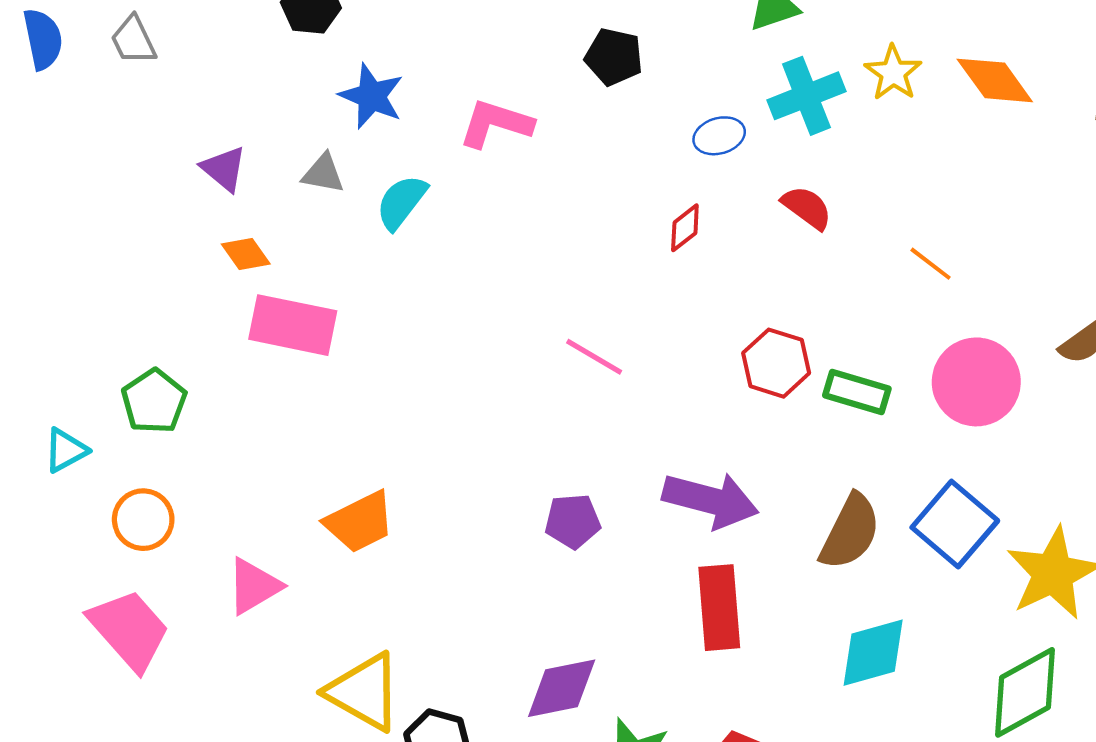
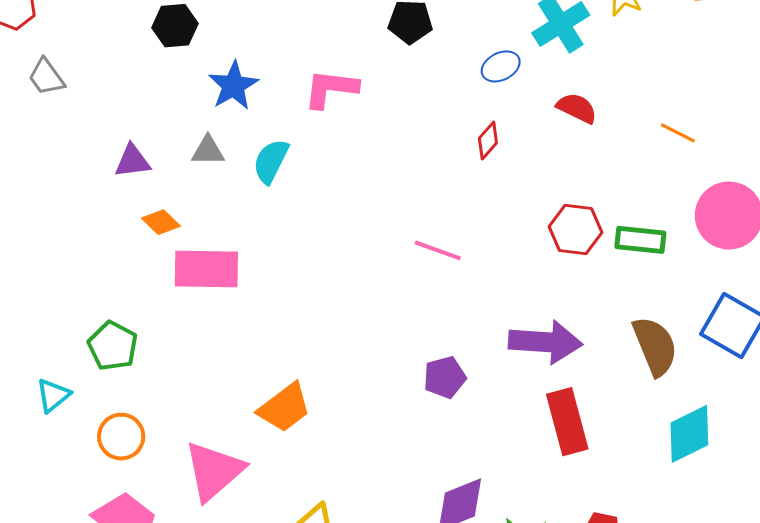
blue star: (371, 96) -> (233, 86), turned 30
purple triangle: (224, 169) -> (132, 161), turned -36
brown semicircle: (850, 532) -> (655, 346), turned -38
pink triangle: (254, 586) -> (214, 471), size x1.4

